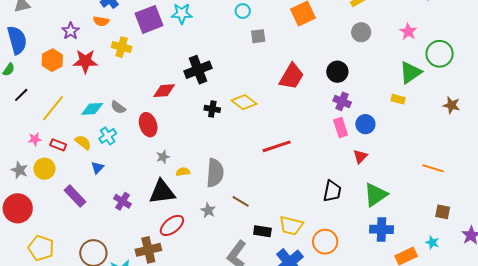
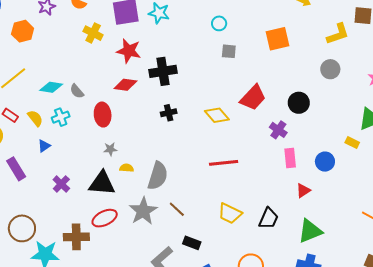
red star: (85, 61) -> (129, 51), moved
purple cross: (342, 101) -> (278, 130), moved
yellow diamond: (244, 102) -> (217, 115), moved
black cross: (212, 109) -> (169, 113), turned -35
blue circle: (365, 124) -> (325, 162), moved
gray star: (208, 210) -> (143, 211), size x1.8
yellow trapezoid: (291, 226) -> (230, 213), moved

